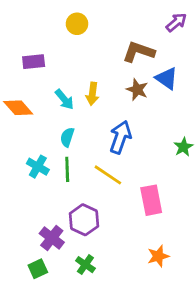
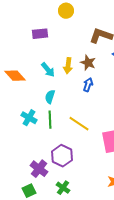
yellow circle: (77, 24) -> (66, 11), moved
purple rectangle: (34, 62) -> (40, 34), moved
brown star: (137, 90) -> (88, 63), moved
blue arrow: (120, 137) -> (88, 85), moved, size x0.6

